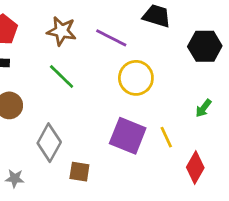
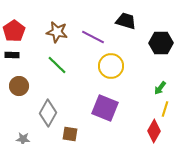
yellow line: (166, 137) -> (165, 109), moved, turned 42

